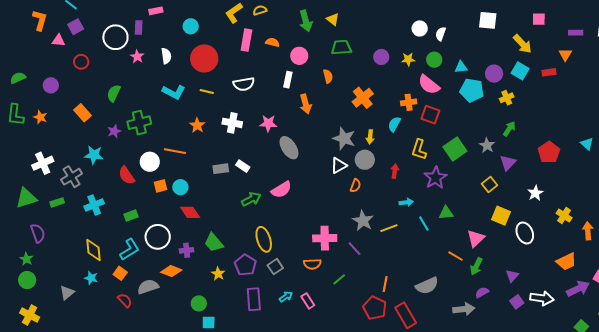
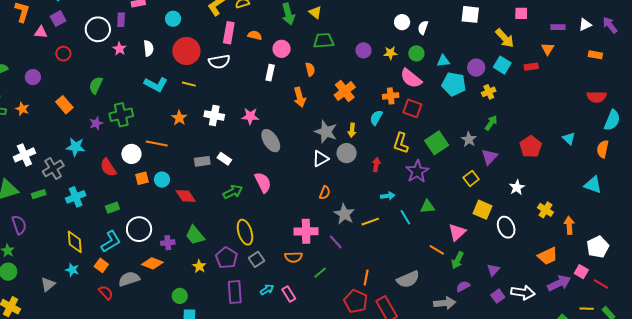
white semicircle: (244, 84) -> (219, 62), moved
orange arrow: (306, 104) -> (300, 97), moved
orange semicircle: (355, 186) -> (325, 193), moved
pink semicircle: (281, 190) -> (263, 182), turned -85
red diamond: (190, 212) -> (186, 196), moved

